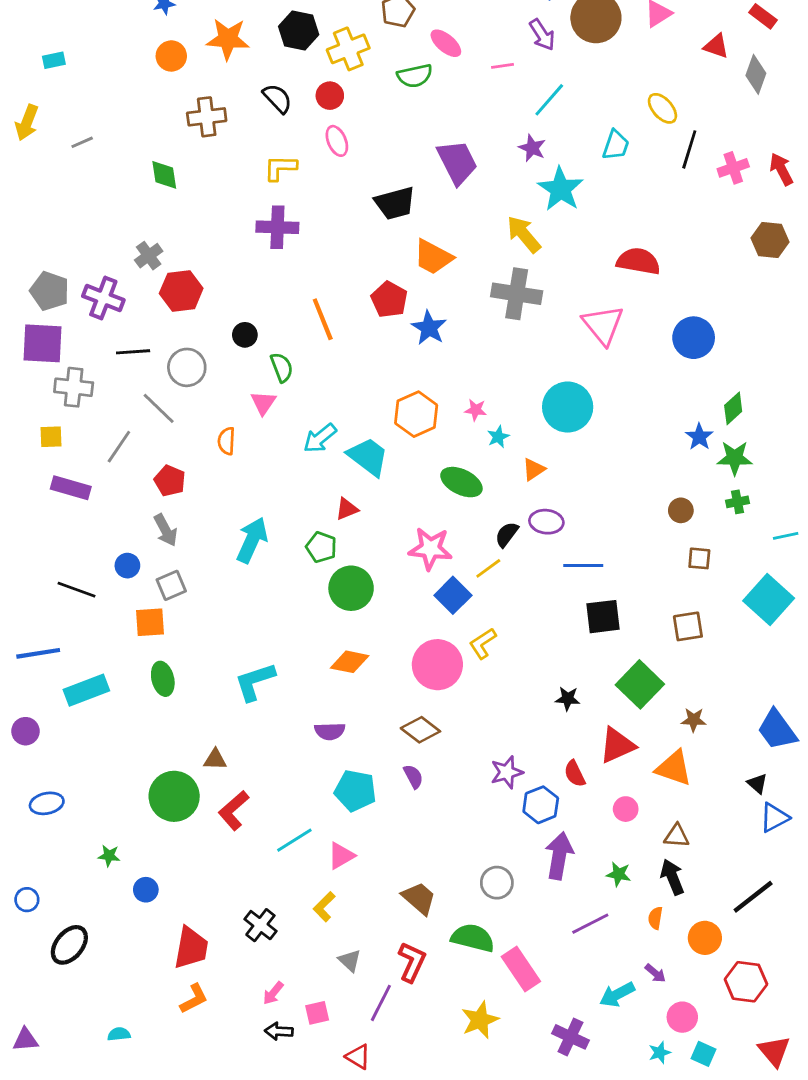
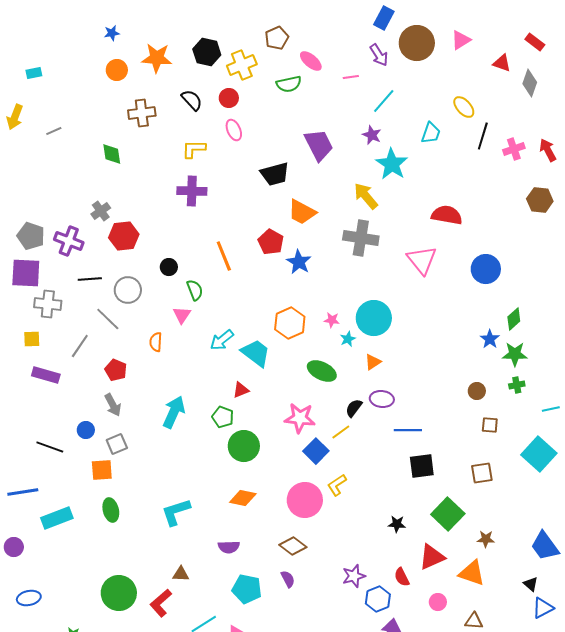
cyan circle: (568, 407) -> (374, 318), moved
brown triangle: (215, 759) -> (181, 574), moved

